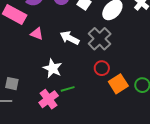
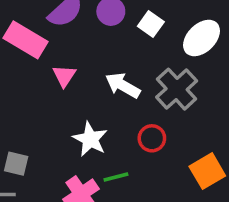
pink triangle: (37, 34) -> (64, 76), turned 40
red circle: (102, 68) -> (152, 138), moved

